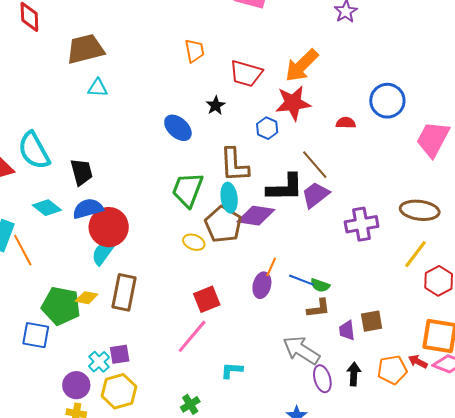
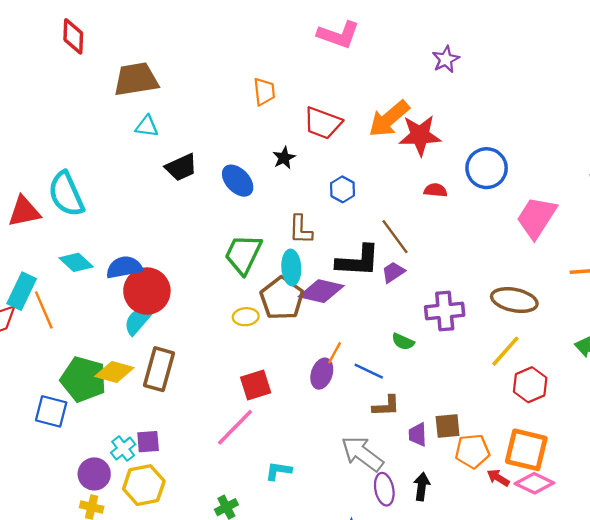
red star: (293, 103) -> (420, 135), moved
brown L-shape: (234, 165) -> (301, 230), size x0.7
black trapezoid: (82, 172) -> (181, 167), moved, turned 76
purple trapezoid: (316, 195) -> (393, 272), size x0.7
yellow ellipse: (194, 242) -> (246, 317), turned -30
green semicircle: (320, 285) -> (403, 342), moved
yellow diamond: (87, 298) -> (114, 372), size x1.4
orange pentagon: (392, 370) -> (472, 451), moved

